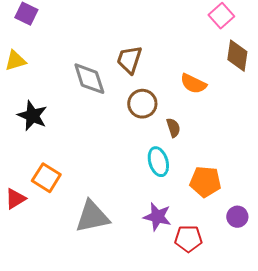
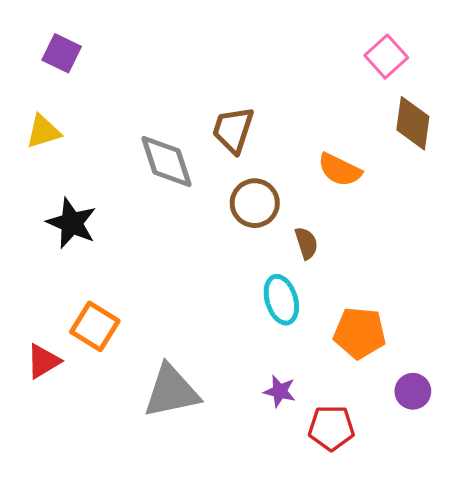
purple star: (157, 217) -> (280, 391), size x0.7

